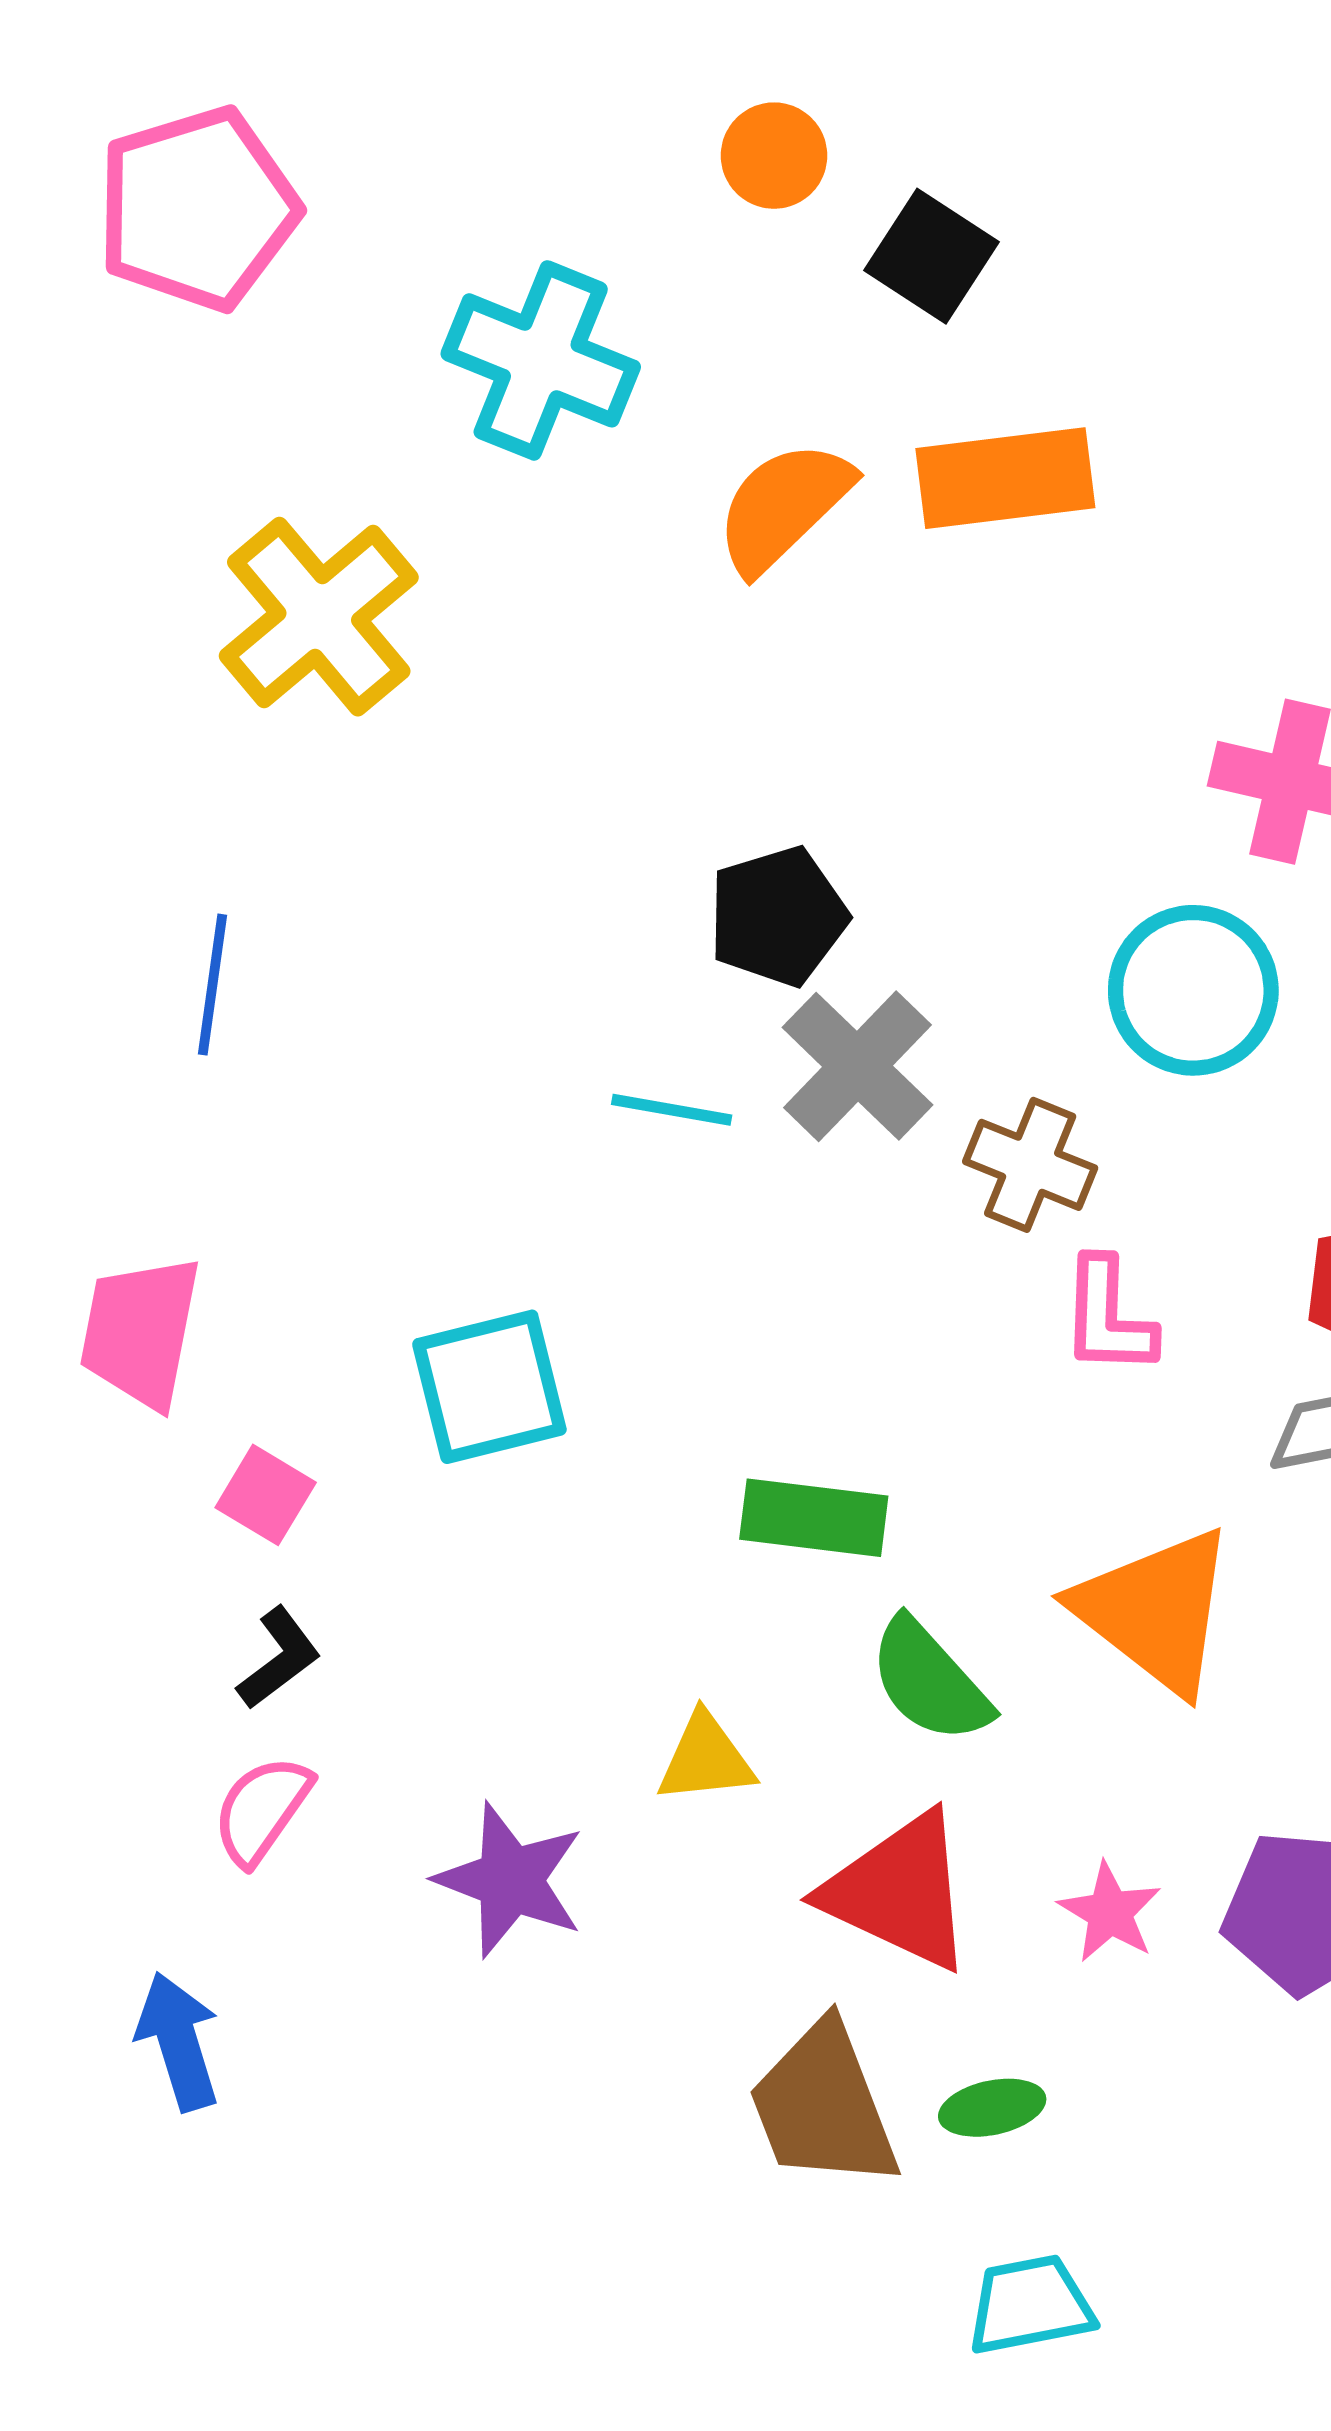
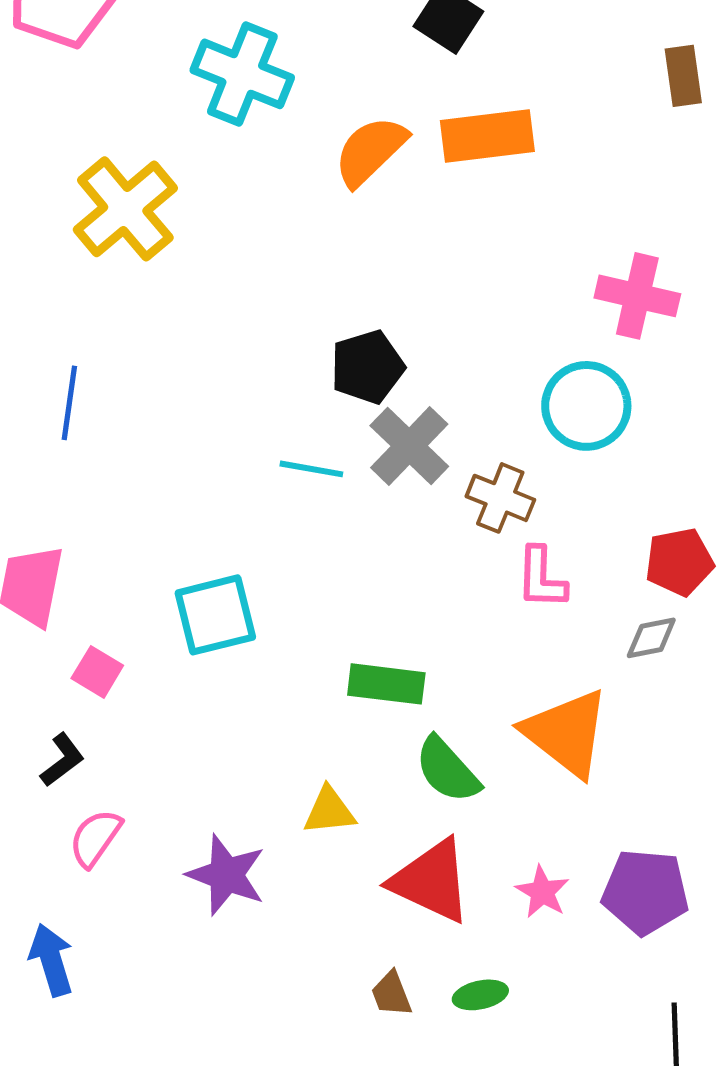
black L-shape: (279, 1658) -> (62, 760), moved
brown trapezoid: (823, 2106) -> (391, 994), size x0.5

